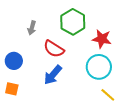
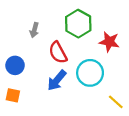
red semicircle: (54, 49) -> (58, 53), turned 30
cyan circle: (99, 67) -> (90, 73), moved

